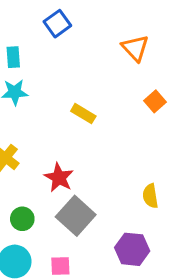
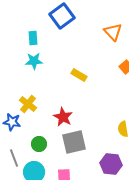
blue square: (57, 24) -> (62, 16), size x1.4
gray square: (76, 216) -> (74, 142), turned 35

